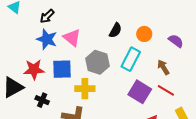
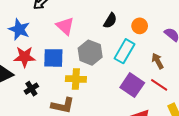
blue star: (47, 39) -> (19, 29), moved
black cross: (42, 100) -> (31, 89), turned 32

